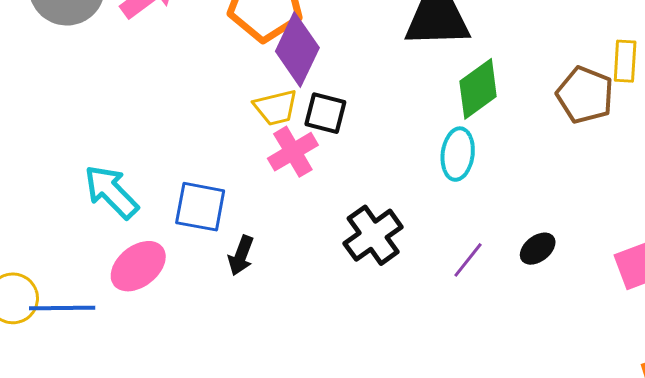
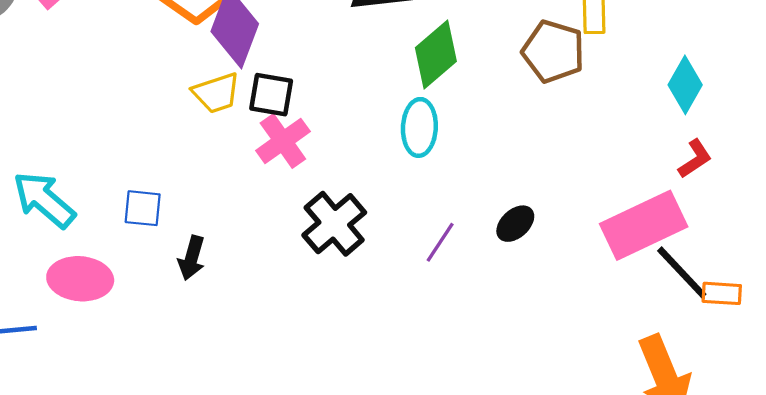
pink cross: (293, 152) -> (283, 141), moved
blue square: (200, 207) -> (143, 208), size x0.7
pink ellipse: (138, 266) -> (80, 279), turned 48

